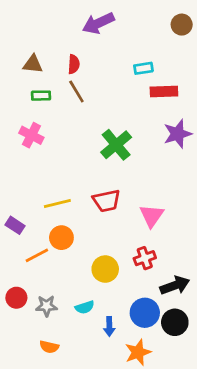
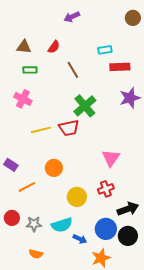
purple arrow: (98, 23) -> (72, 17), size x0.7
red semicircle: (74, 64) -> (54, 47), turned 32
brown line: (76, 91) -> (73, 70), moved
red trapezoid: (107, 201) -> (69, 128), moved
yellow line: (57, 203) -> (41, 130), moved
orange circle: (61, 238) -> (54, 168), moved
cyan semicircle: (85, 307) -> (62, 225), size x1.5
blue arrow: (109, 326) -> (80, 239), turned -64

